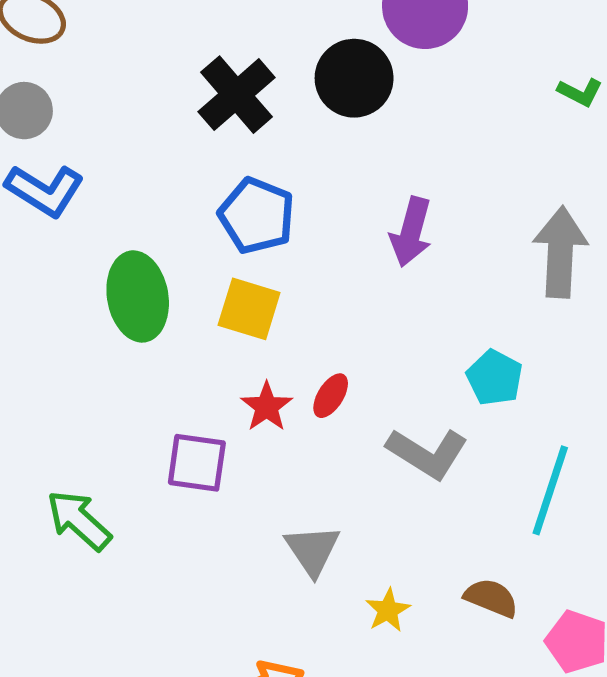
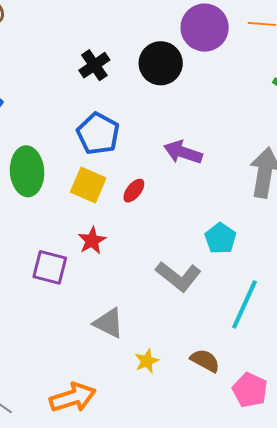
black cross: (237, 95) -> (94, 65), size x0.7
purple arrow: (411, 232) -> (183, 152), turned 87
red ellipse: (331, 396) -> (134, 191), moved
gray triangle: (312, 550) -> (109, 323), turned -36

